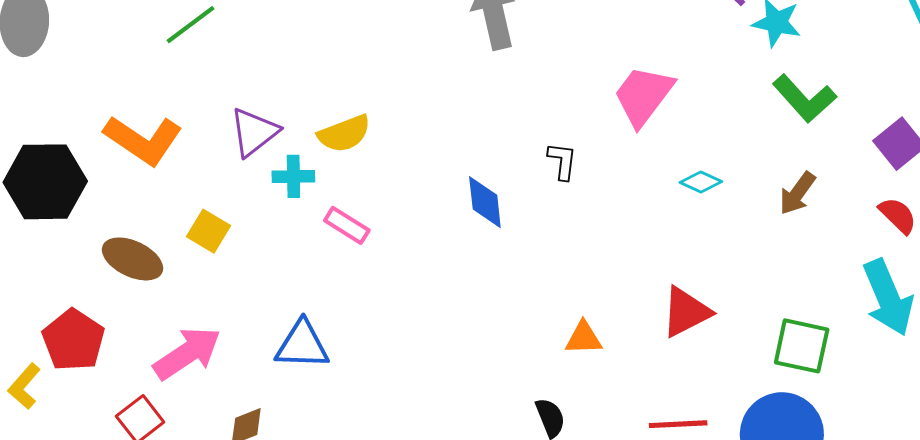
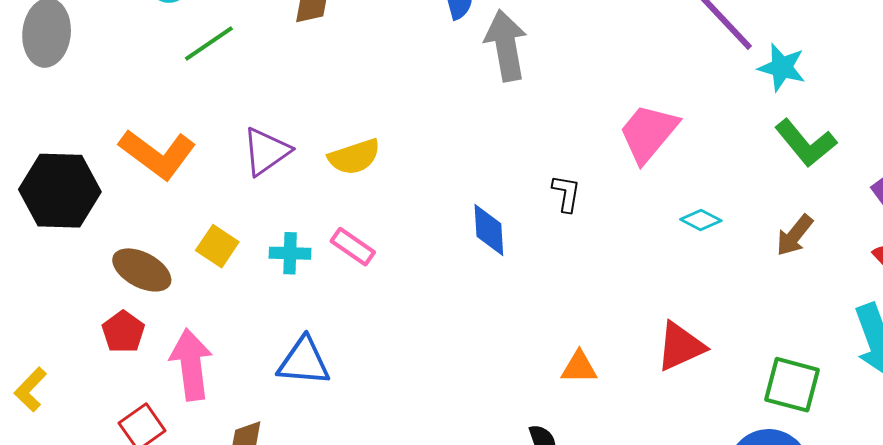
cyan cross: (293, 176) -> (290, 253), moved
red pentagon: (73, 340) -> (123, 332), moved, size x0.7
pink arrow: (187, 353) -> (191, 365), turned -66

